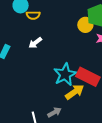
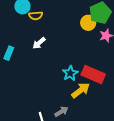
cyan star: (65, 74) -> (70, 73), size x0.7

